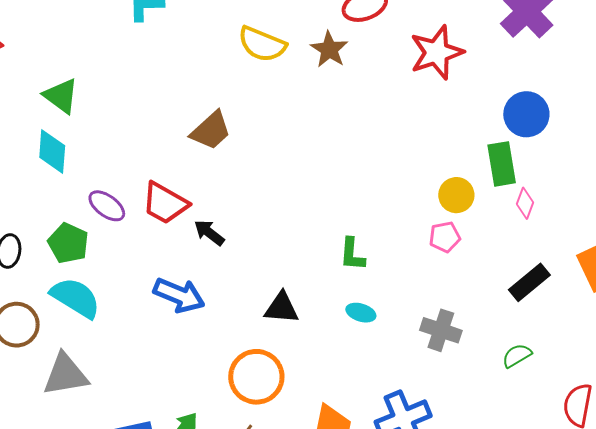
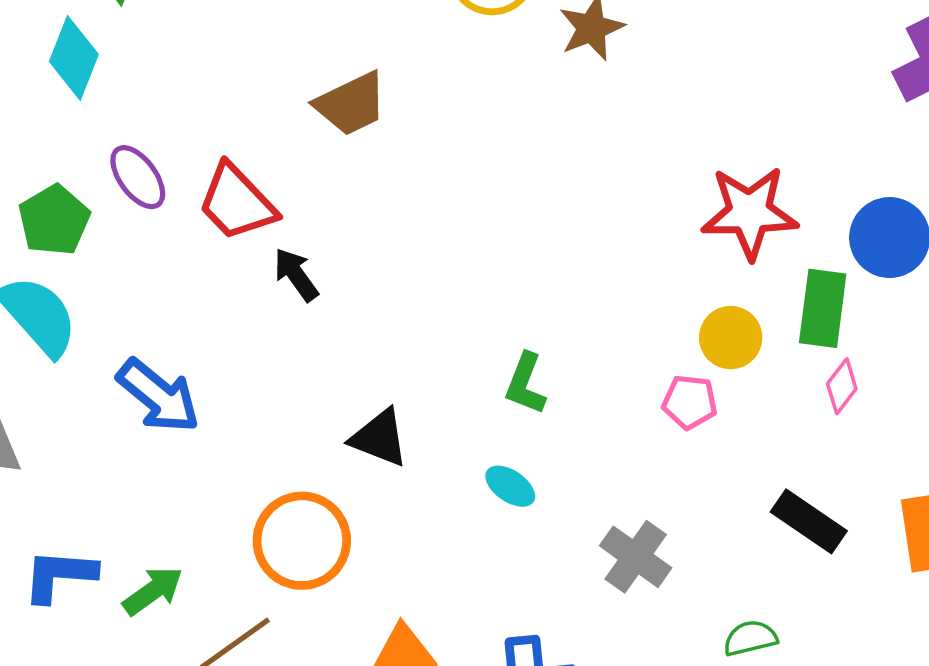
red star: (437, 52) -> (750, 213), moved
black rectangle: (529, 282) -> (809, 521), turned 57
blue arrow: (179, 295) -> (158, 396), moved

